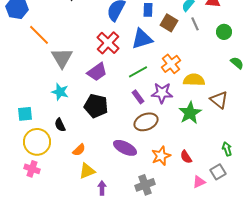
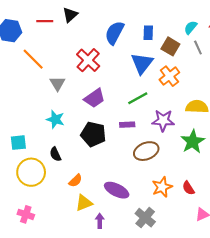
blue triangle: (142, 39) -> (142, 63), turned -35
red cross: (108, 43) -> (88, 60), moved
gray triangle: (62, 58) -> (57, 83), size x0.7
orange cross: (171, 64) -> (169, 76), moved
purple rectangle: (138, 97) -> (127, 125), moved, turned -56
purple ellipse: (125, 148) -> (117, 190), moved
pink cross: (32, 169) -> (26, 214), moved
gray cross: (145, 185) -> (145, 218), turned -30

